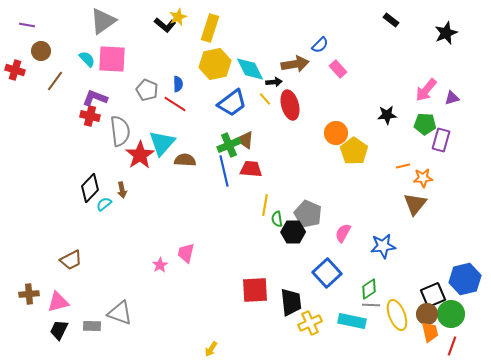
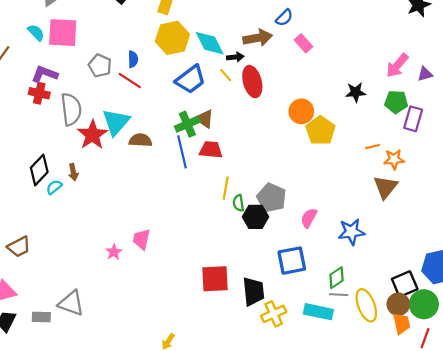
blue square: (327, 273) -> (292, 261), turned 32

